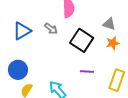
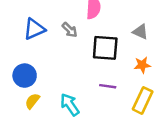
black square: (82, 40) -> (105, 48), turned -35
orange star: (113, 43) -> (142, 65), moved

